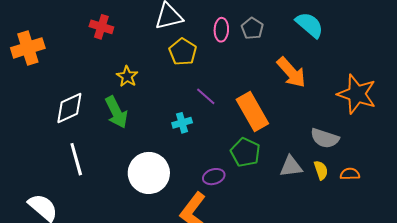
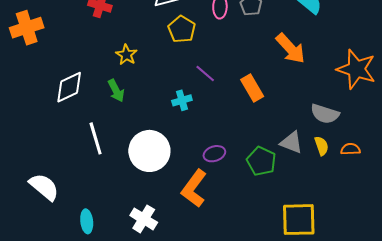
orange rectangle: (252, 111) -> (252, 88), size x0.7
green arrow: (116, 112) -> (116, 91), size x0.7
green pentagon: (245, 152) -> (261, 161), moved
white line: (76, 159) -> (96, 138), moved
gray triangle: (291, 166) -> (292, 142), turned 30

